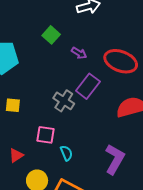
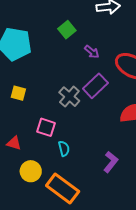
red triangle: (16, 155) -> (14, 143), turned 42
purple L-shape: (115, 159) -> (111, 162), size x0.7

